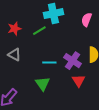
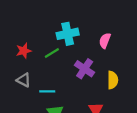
purple cross: (72, 61) -> (85, 69), moved
cyan line: (49, 63) -> (47, 91), moved

